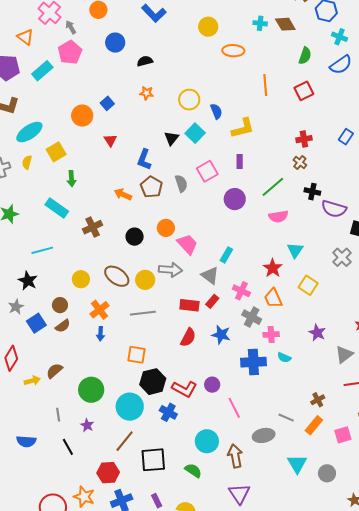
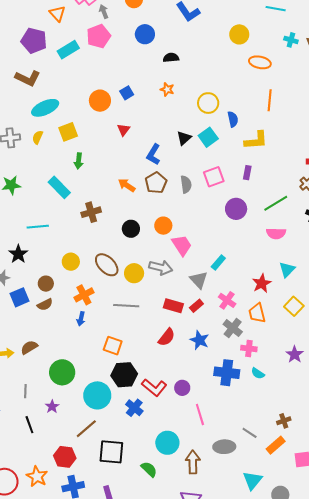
orange line: (265, 85) -> (270, 100), moved

